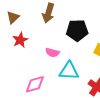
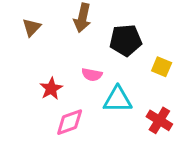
red star: (20, 40) -> (51, 89), moved

